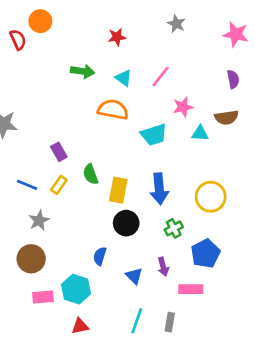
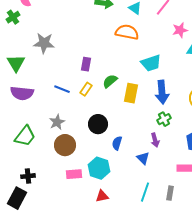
cyan trapezoid: (154, 135) -> (151, 63), moved
purple rectangle: (59, 152) -> (86, 64), turned 40
green semicircle: (91, 174) -> (110, 81), turned 70
gray star: (39, 220) -> (57, 122), moved
black circle: (126, 223) -> (98, 124), moved
green cross: (174, 228) -> (164, 119), moved
purple arrow: (163, 267) -> (155, 140), moved

